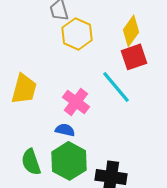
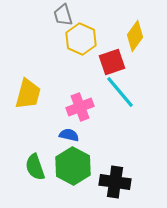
red square: (134, 57) -> (112, 62), moved
pink cross: (76, 102) -> (80, 107), turned 32

